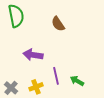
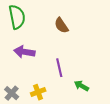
purple arrow: (33, 55) -> (24, 52), moved
purple line: (56, 76) -> (59, 68), moved

